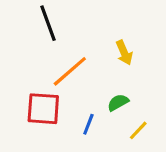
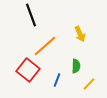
green semicircle: (118, 102) -> (76, 66), turned 120
red square: (43, 109) -> (28, 70), turned 35

